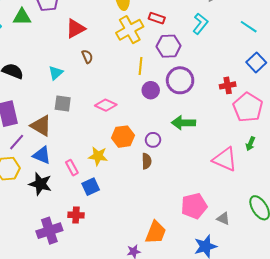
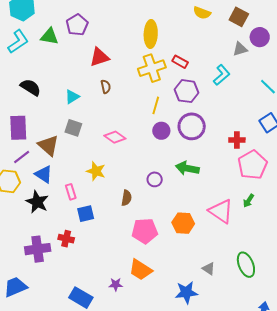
orange hexagon: (123, 137) -> (183, 223), moved
yellow star: (98, 156) -> (96, 171), moved
brown semicircle: (147, 161) -> (127, 198), moved
pink pentagon: (194, 206) -> (145, 231), moved
orange trapezoid: (156, 232) -> (141, 270), turned 90

